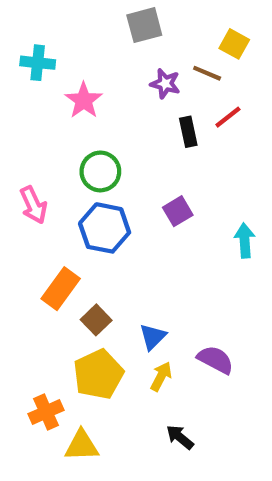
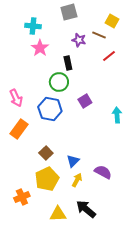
cyan cross: (38, 63) -> (33, 26), moved
black rectangle: (188, 132) -> (68, 63), moved
green circle: (100, 171) -> (59, 82), moved
orange rectangle: (61, 289) -> (19, 129), moved
black arrow: (180, 437) -> (86, 209), size x1.5
yellow triangle: (82, 445) -> (58, 214), moved

